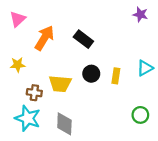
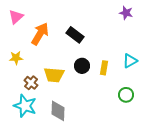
brown cross: (34, 93) -> (31, 83), turned 32
green circle: (140, 115) -> (126, 95), moved

